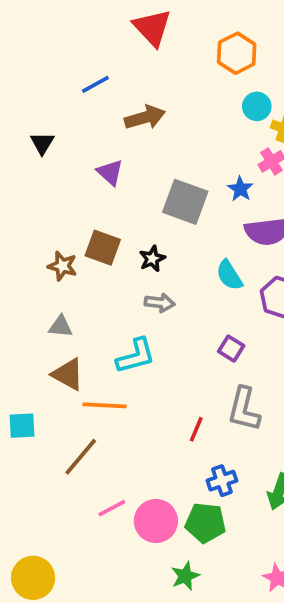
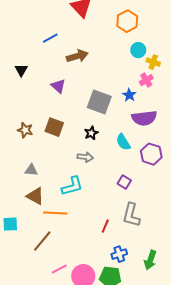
black star: (152, 259) -> (91, 133), moved
brown star: (62, 266) -> (25, 130), moved

